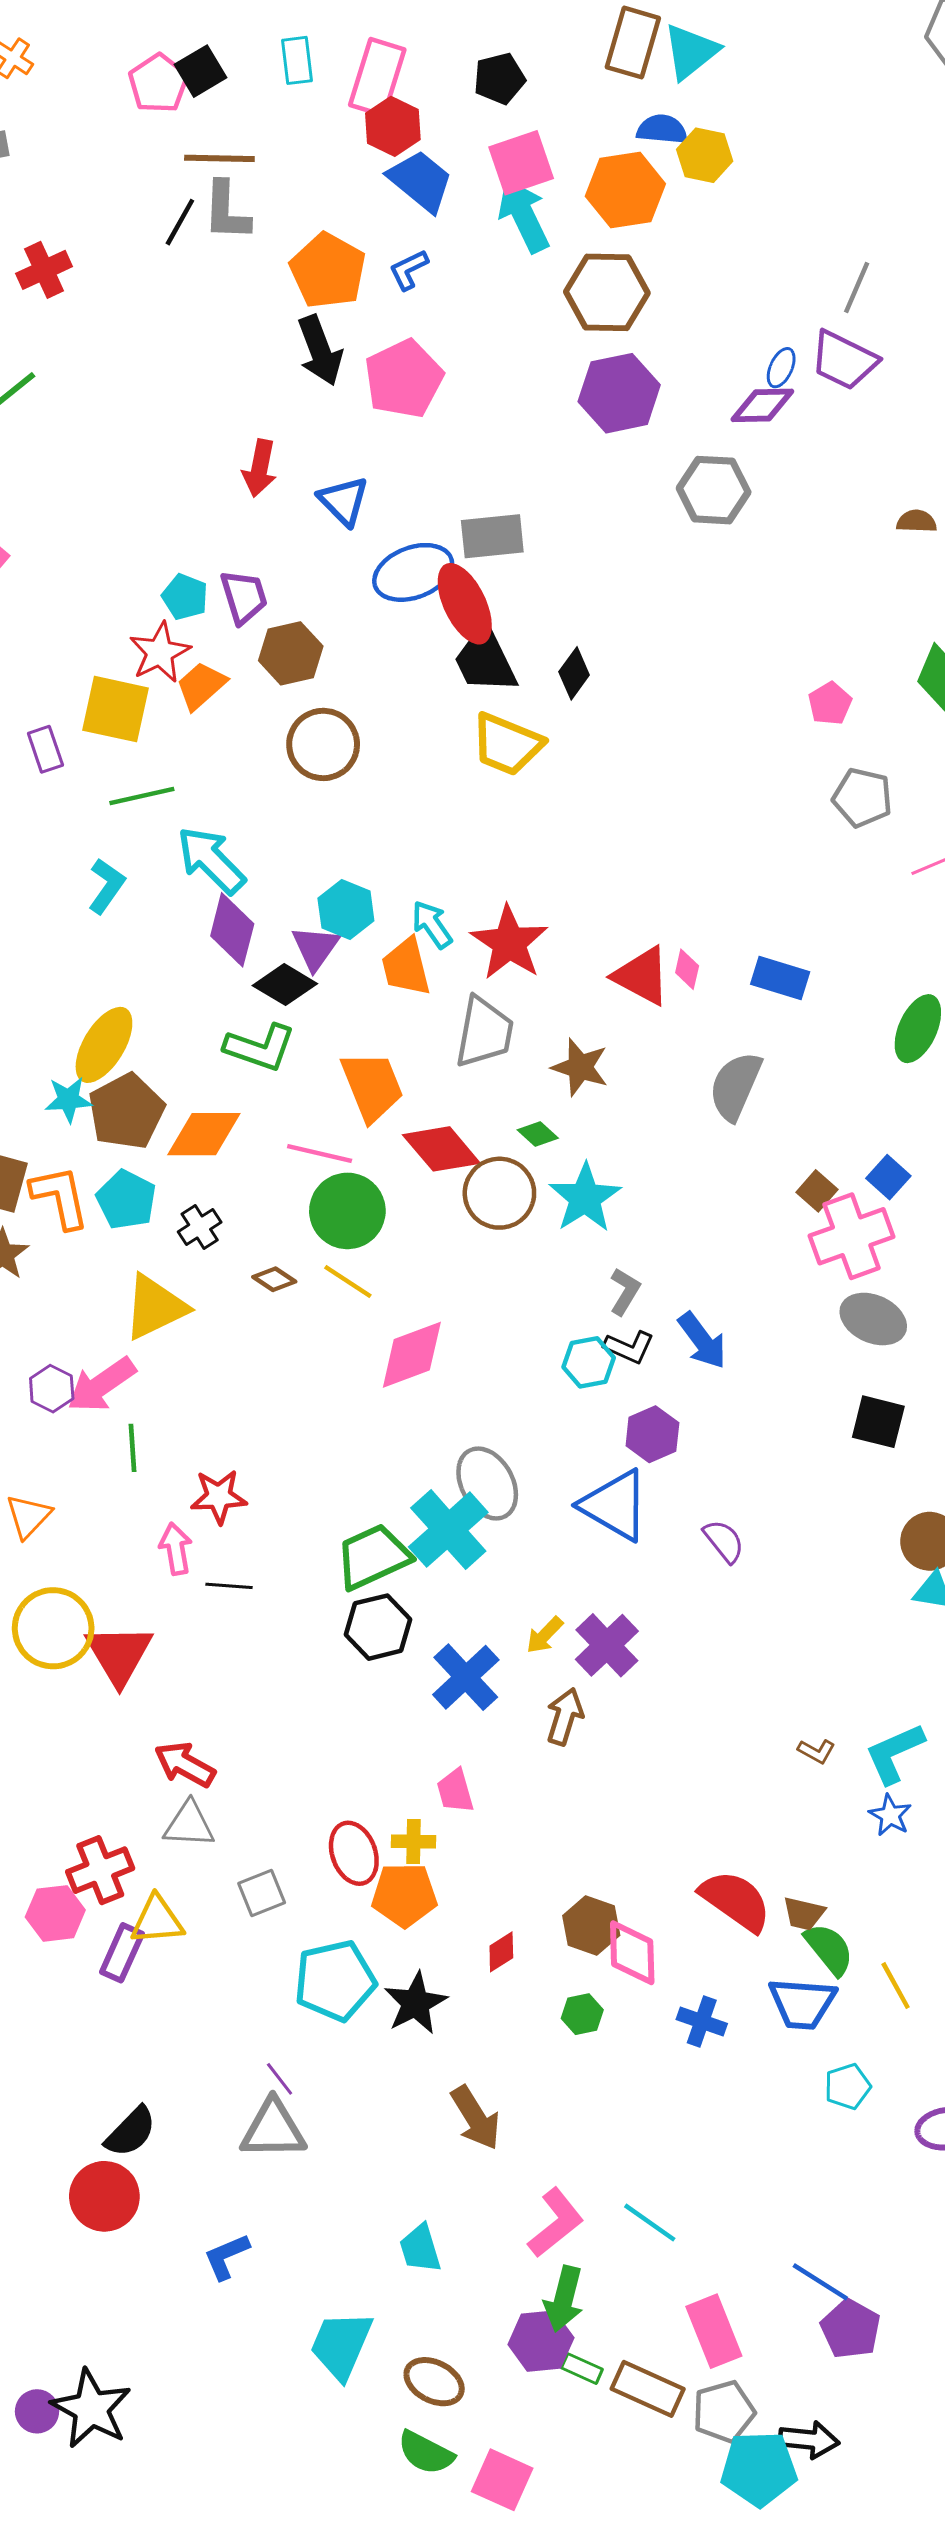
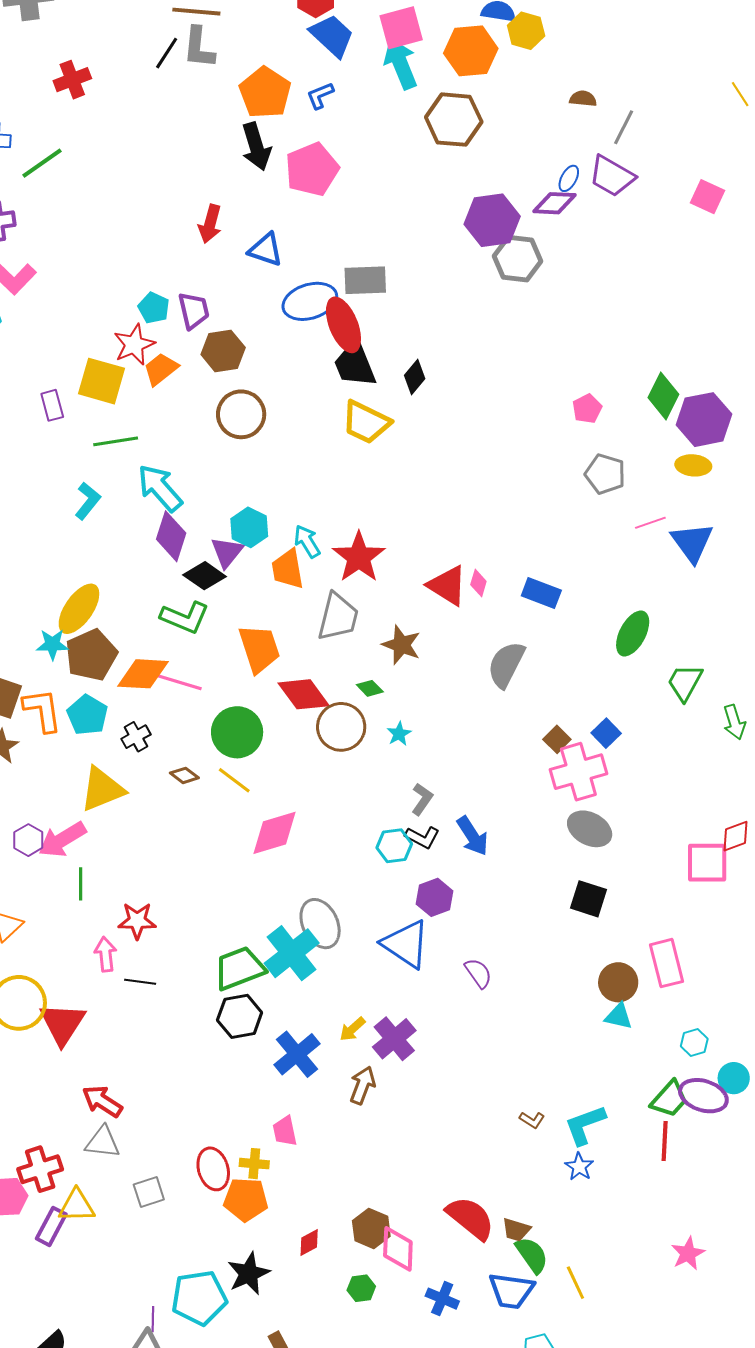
purple hexagon: (619, 393) -> (492, 220), moved
blue triangle: (344, 501) -> (266, 250), turned -30
brown semicircle: (917, 521) -> (583, 99), moved
pink line: (320, 1153) -> (180, 682), moved
cyan star: (585, 1198) -> (399, 734), size x0.5
cyan pentagon: (335, 1981) -> (199, 1298), moved
purple line: (280, 2079) -> (153, 1319), turned 35

